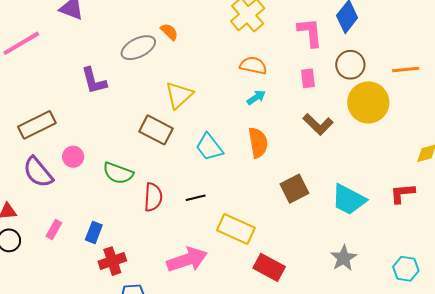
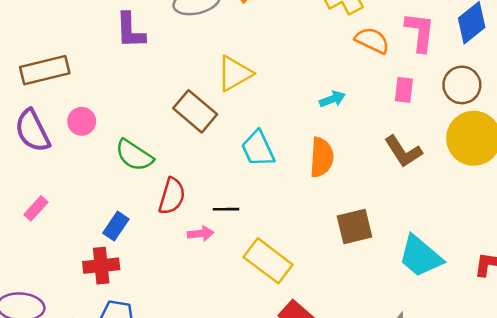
orange semicircle: (253, 65) -> (372, 40), moved
blue rectangle: (94, 232) -> (116, 226), moved
pink arrow: (187, 260) -> (201, 234), moved, size x0.5

